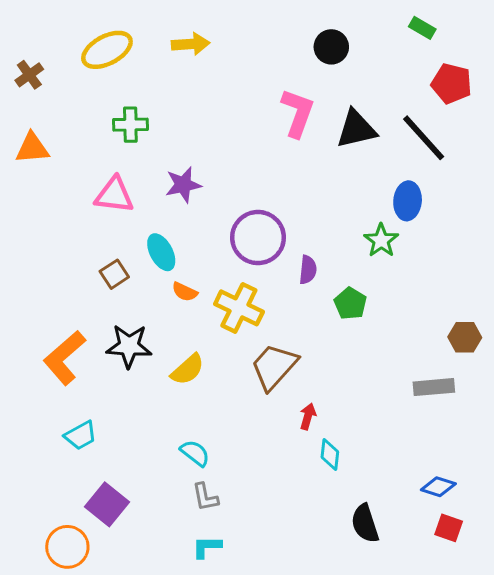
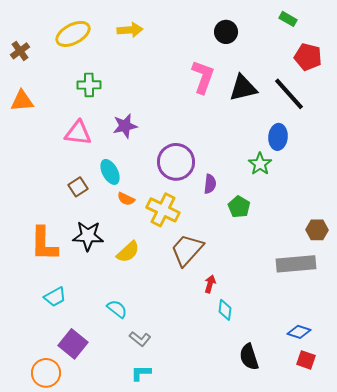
orange L-shape: (64, 358) -> (44, 244), turned -48
gray rectangle: (434, 387) -> (296, 264), size x1.4
cyan semicircle: (195, 453) -> (117, 309), moved
gray L-shape: (205, 497) -> (140, 339), turned -40

